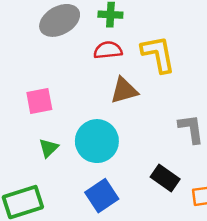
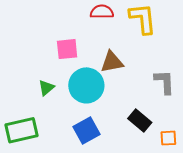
brown triangle: (124, 91) -> (112, 62), moved
pink square: (39, 101) -> (67, 49), moved

